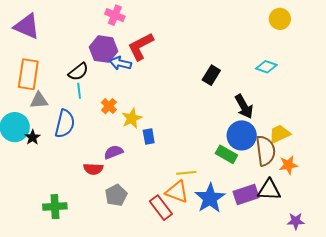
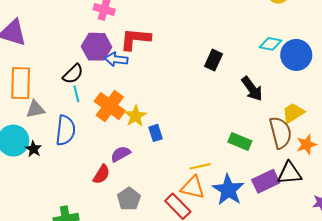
red L-shape: (141, 46) -> (135, 39), turned 40
orange cross: (109, 106) -> (110, 106), size x1.8
blue circle: (242, 135) -> (296, 55), moved
red semicircle: (93, 169) -> (102, 174), turned -54

